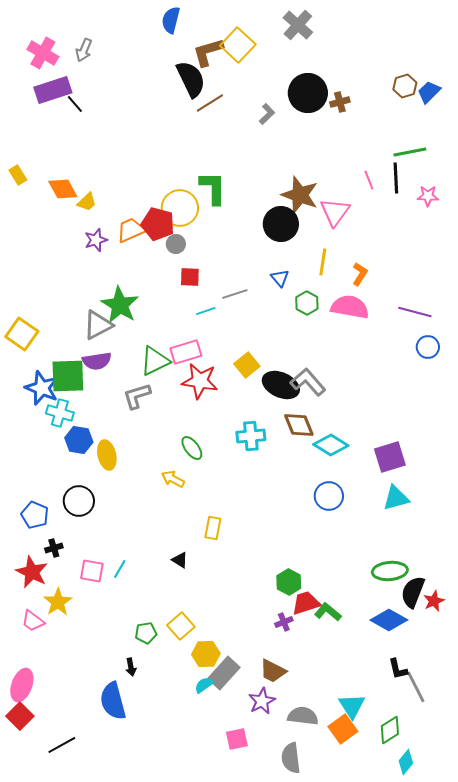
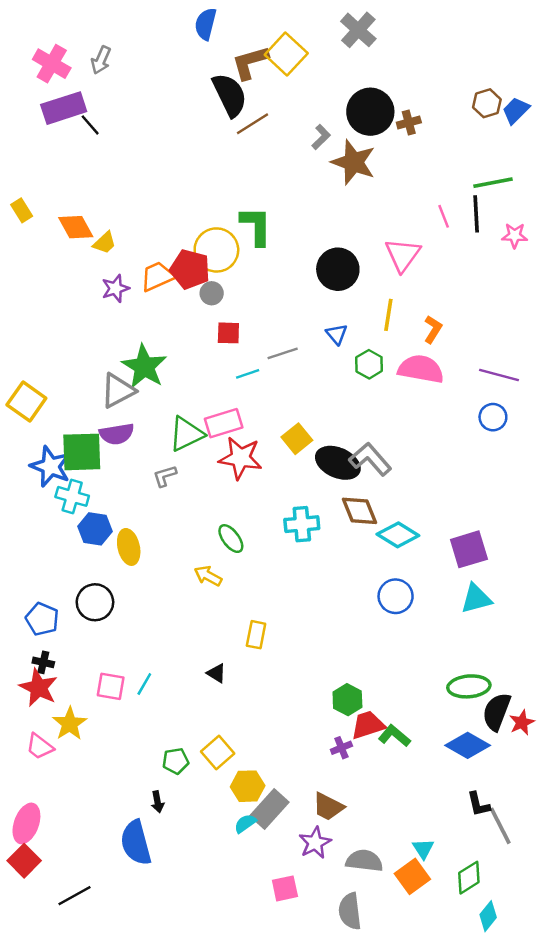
brown star: (300, 195) -> (353, 162), moved
blue circle: (428, 347) -> (493, 417), moved
gray L-shape: (137, 396) -> (165, 476), size x0.7
black cross: (54, 548) -> (43, 662), moved, turned 30
cyan triangle: (352, 706) -> (423, 849), size x0.7

